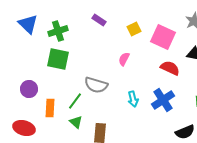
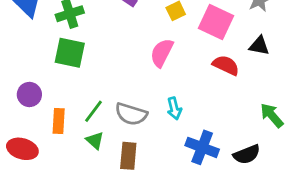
pink semicircle: (124, 59) -> (162, 53), size x1.5
gray semicircle: (96, 85) -> (131, 114), moved
blue cross: (163, 100) -> (202, 147), moved, turned -35

